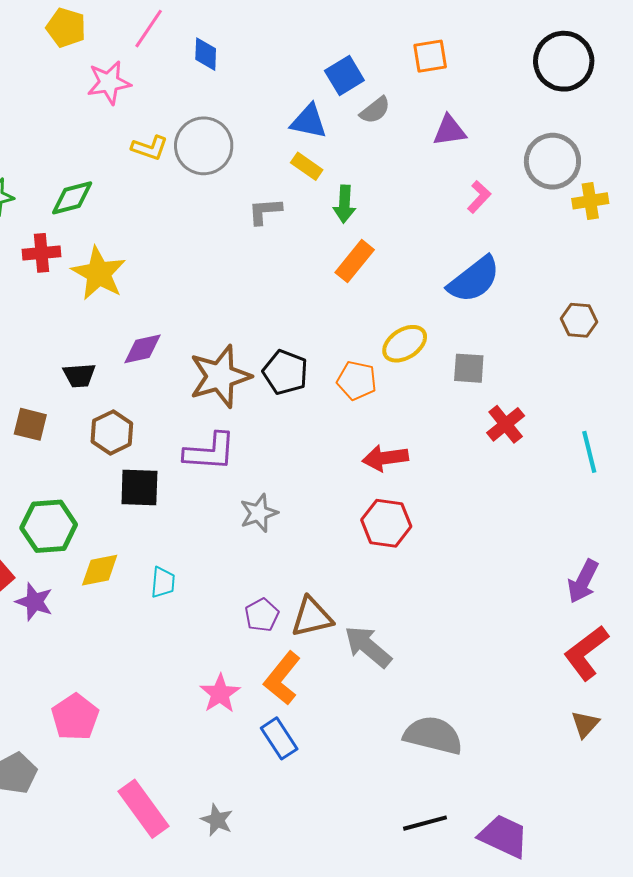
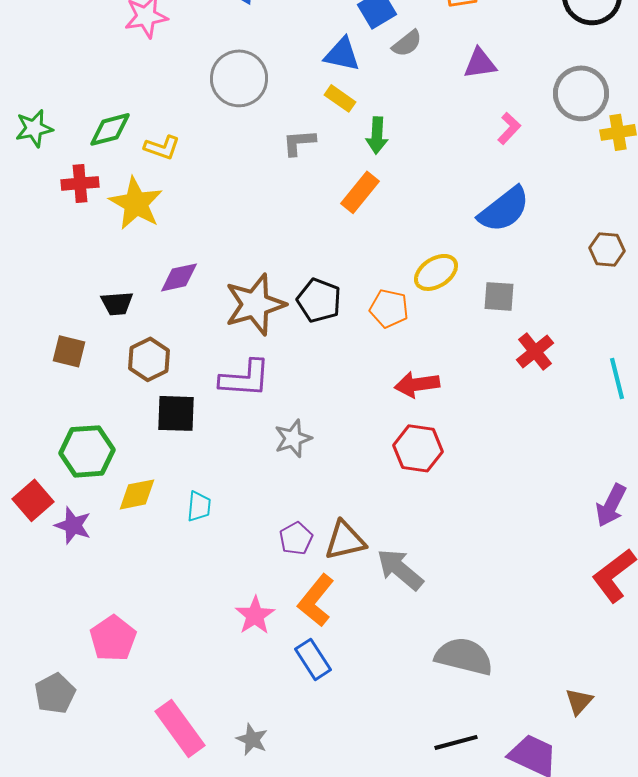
yellow L-shape: (150, 148) -> (162, 147), moved
orange rectangle: (355, 261) -> (360, 192), moved
brown triangle: (585, 724) -> (579, 701), moved

